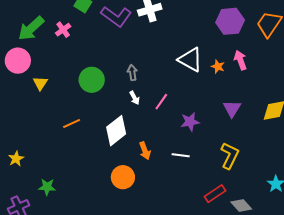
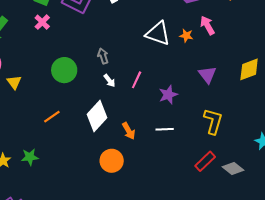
pink cross: (63, 30) -> (42, 22), moved
green star: (47, 187) -> (30, 157), moved

